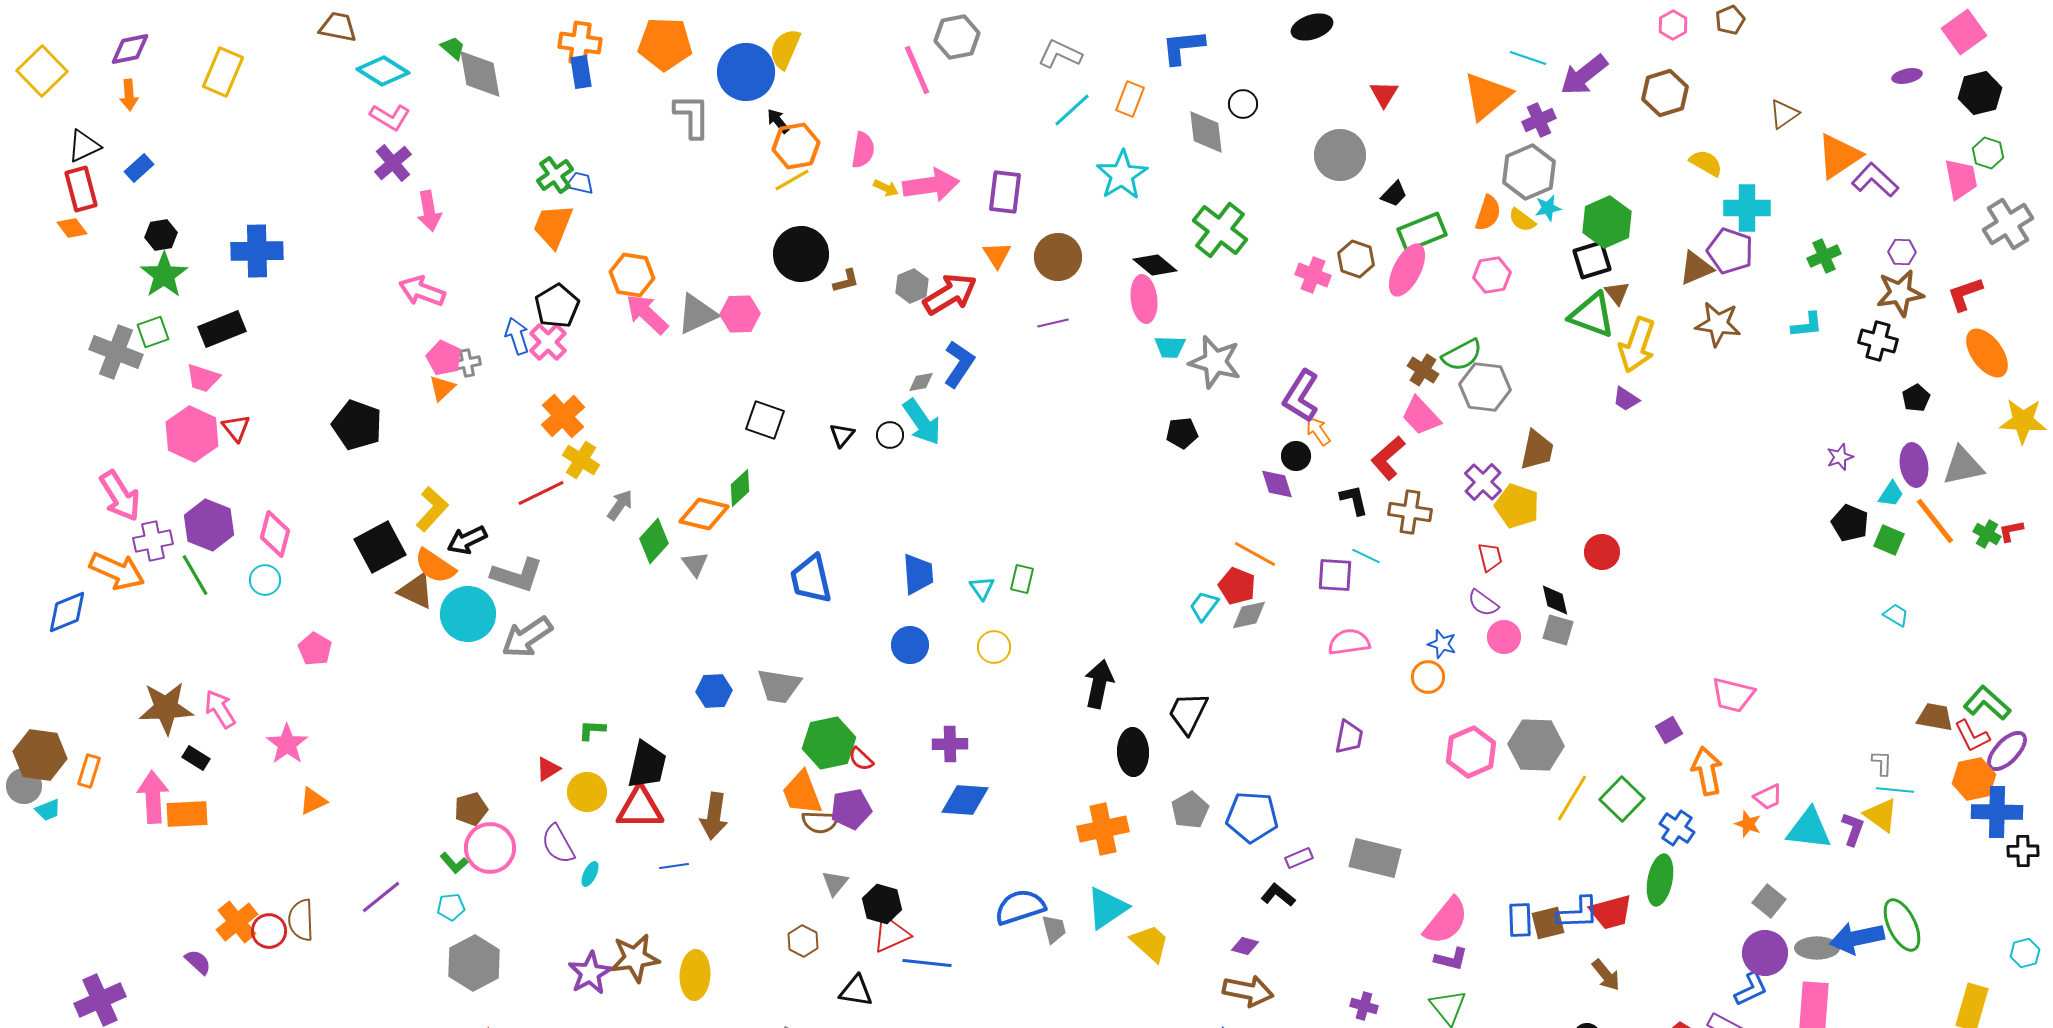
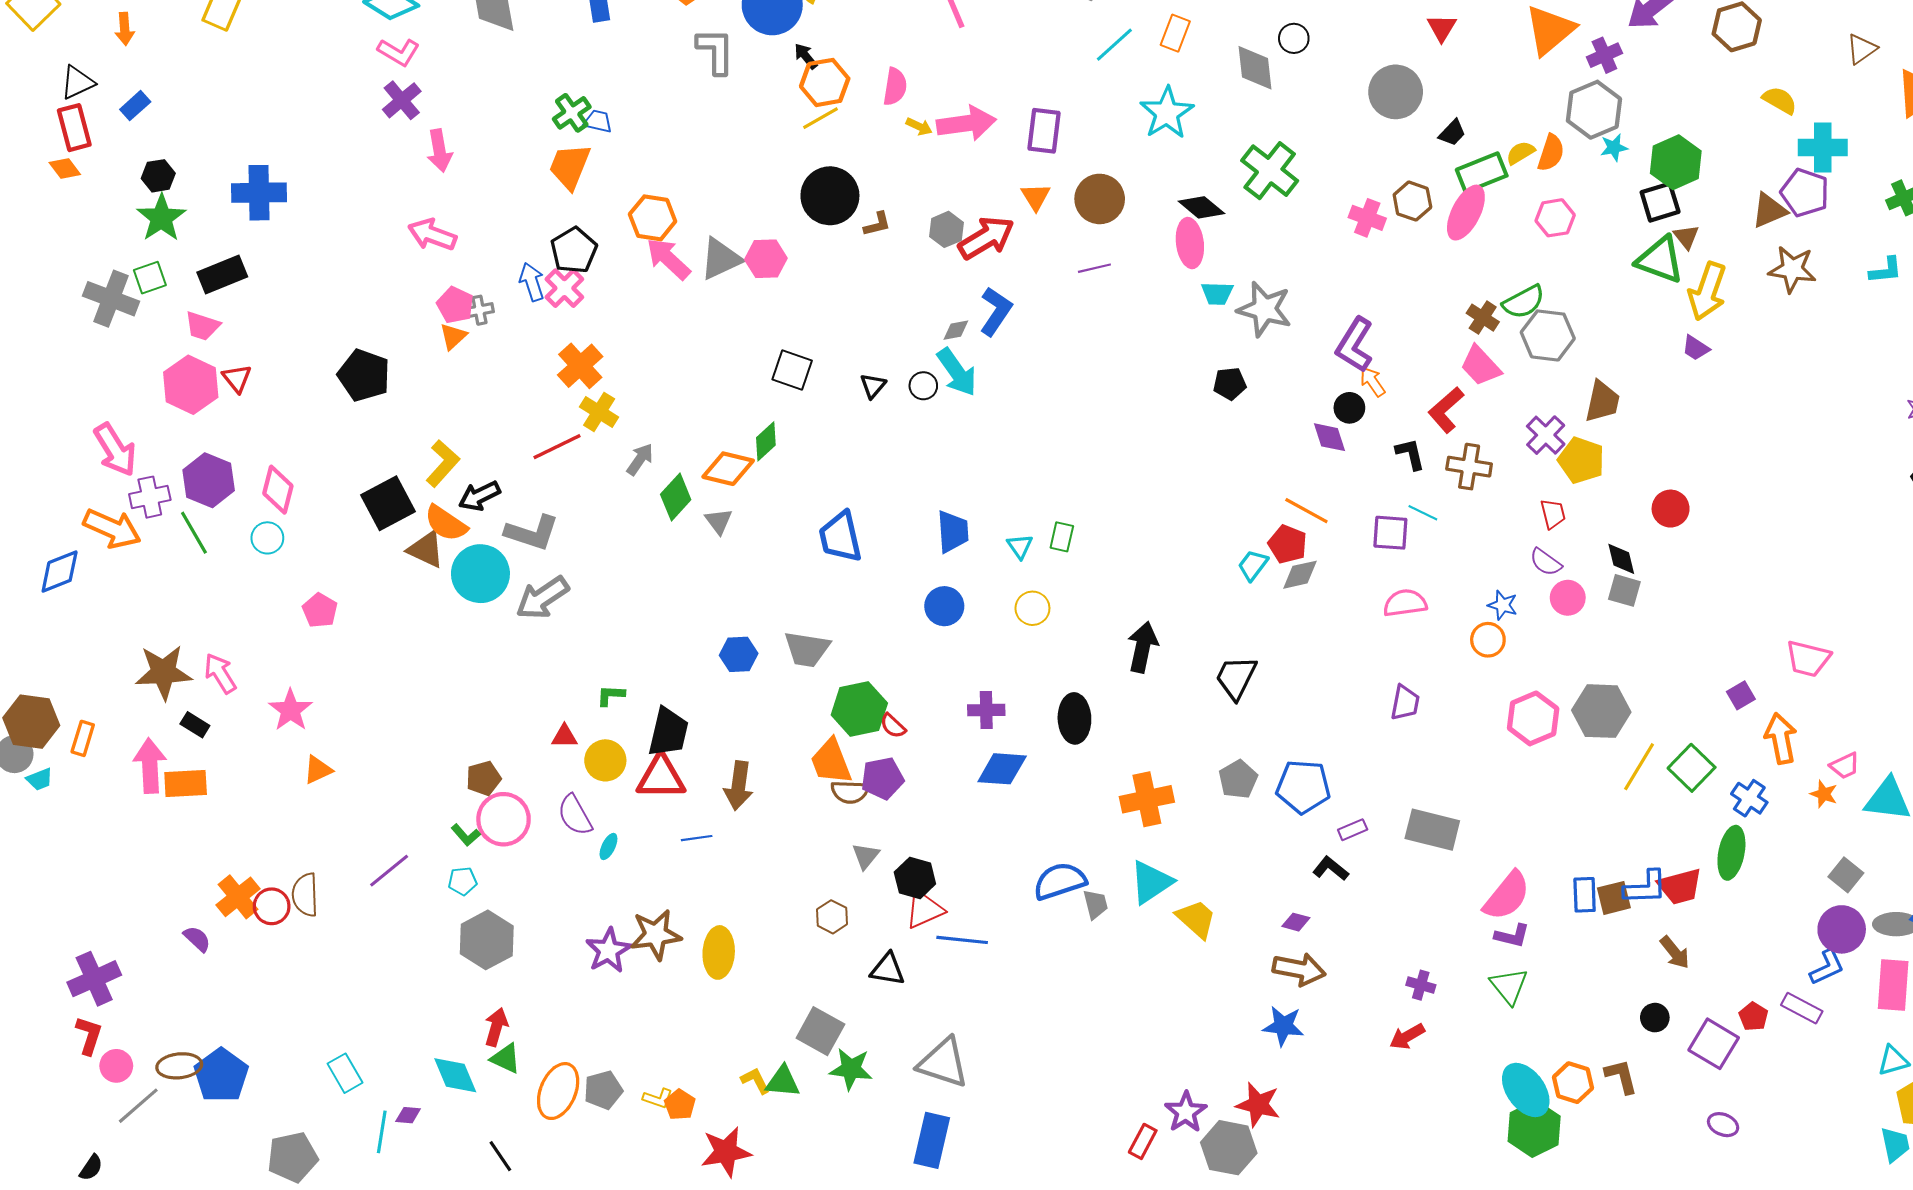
yellow semicircle: (1522, 220) -> (1520, 153), moved, turned 112
black ellipse: (1133, 752) -> (1074, 718), moved
red triangle: (548, 769) -> (564, 736), turned 32

